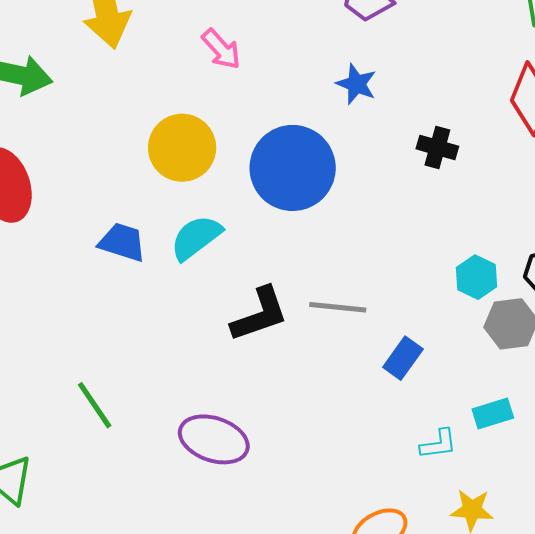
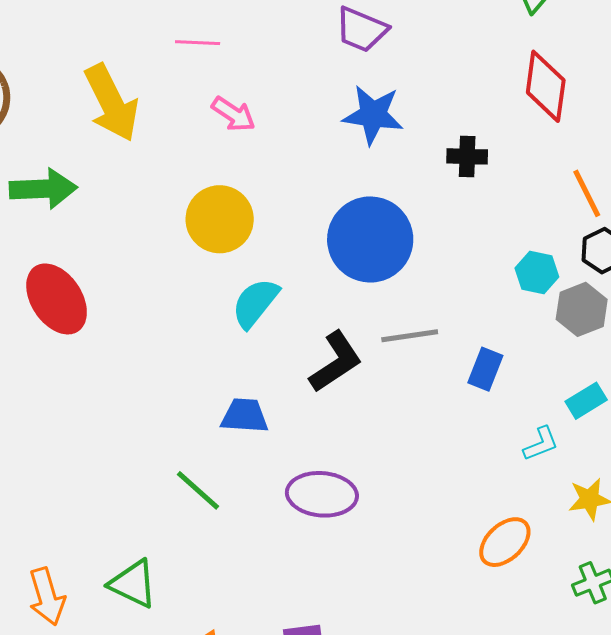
blue star: (356, 84) -> (373, 115), size x1.5
blue circle: (293, 168) -> (370, 239), moved
blue trapezoid: (122, 242) -> (245, 416), moved

